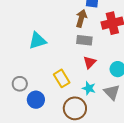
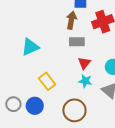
yellow rectangle: (62, 78) -> (47, 81), moved
gray circle: (20, 84) -> (13, 104), moved
cyan star: (89, 88) -> (85, 81), moved

